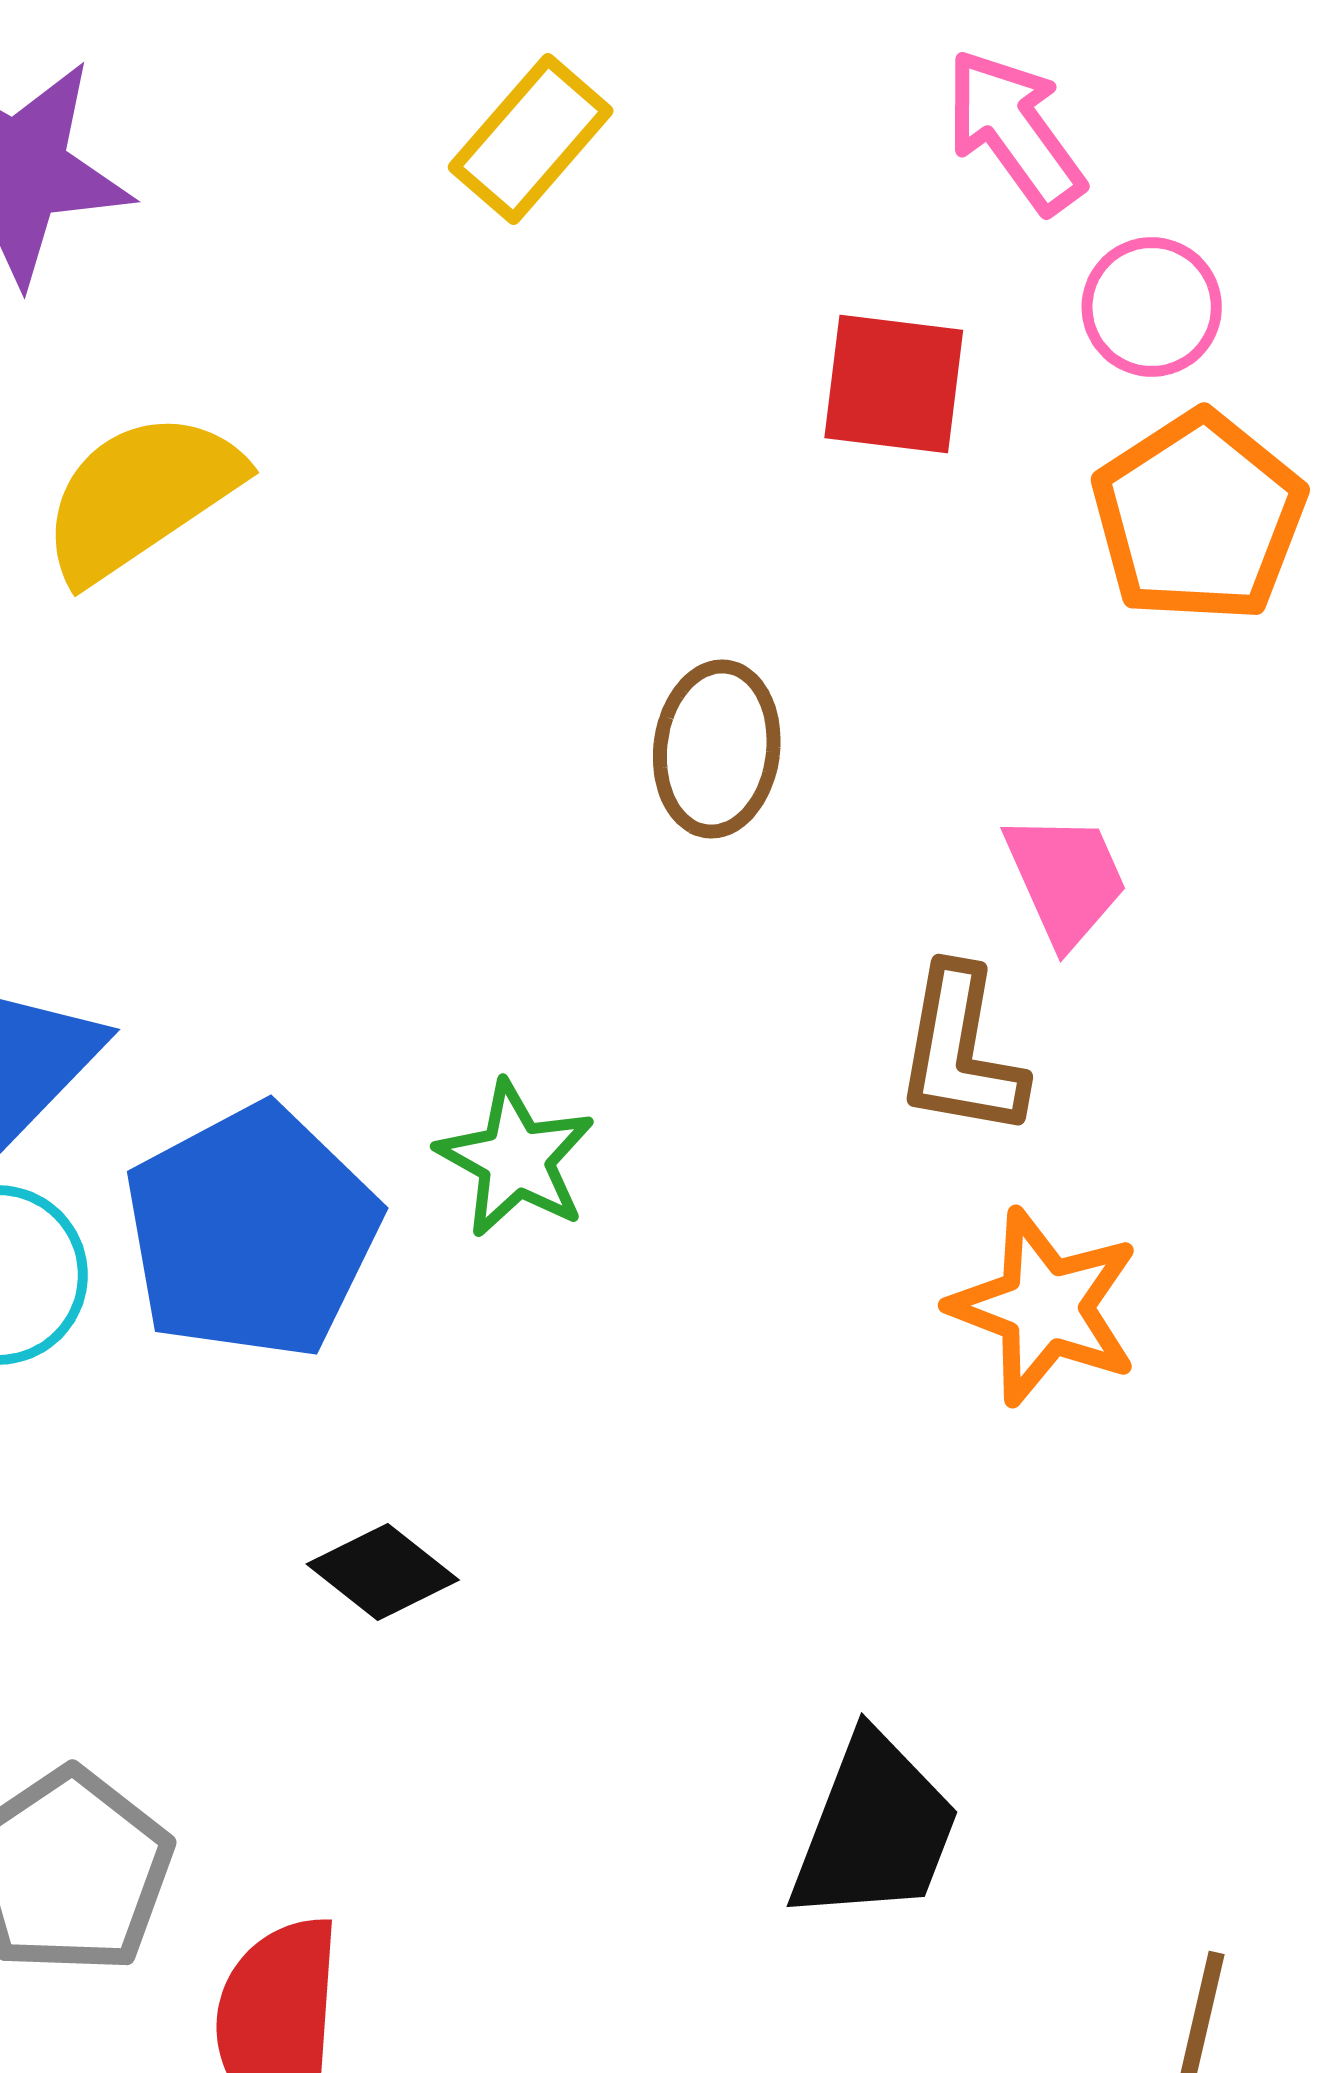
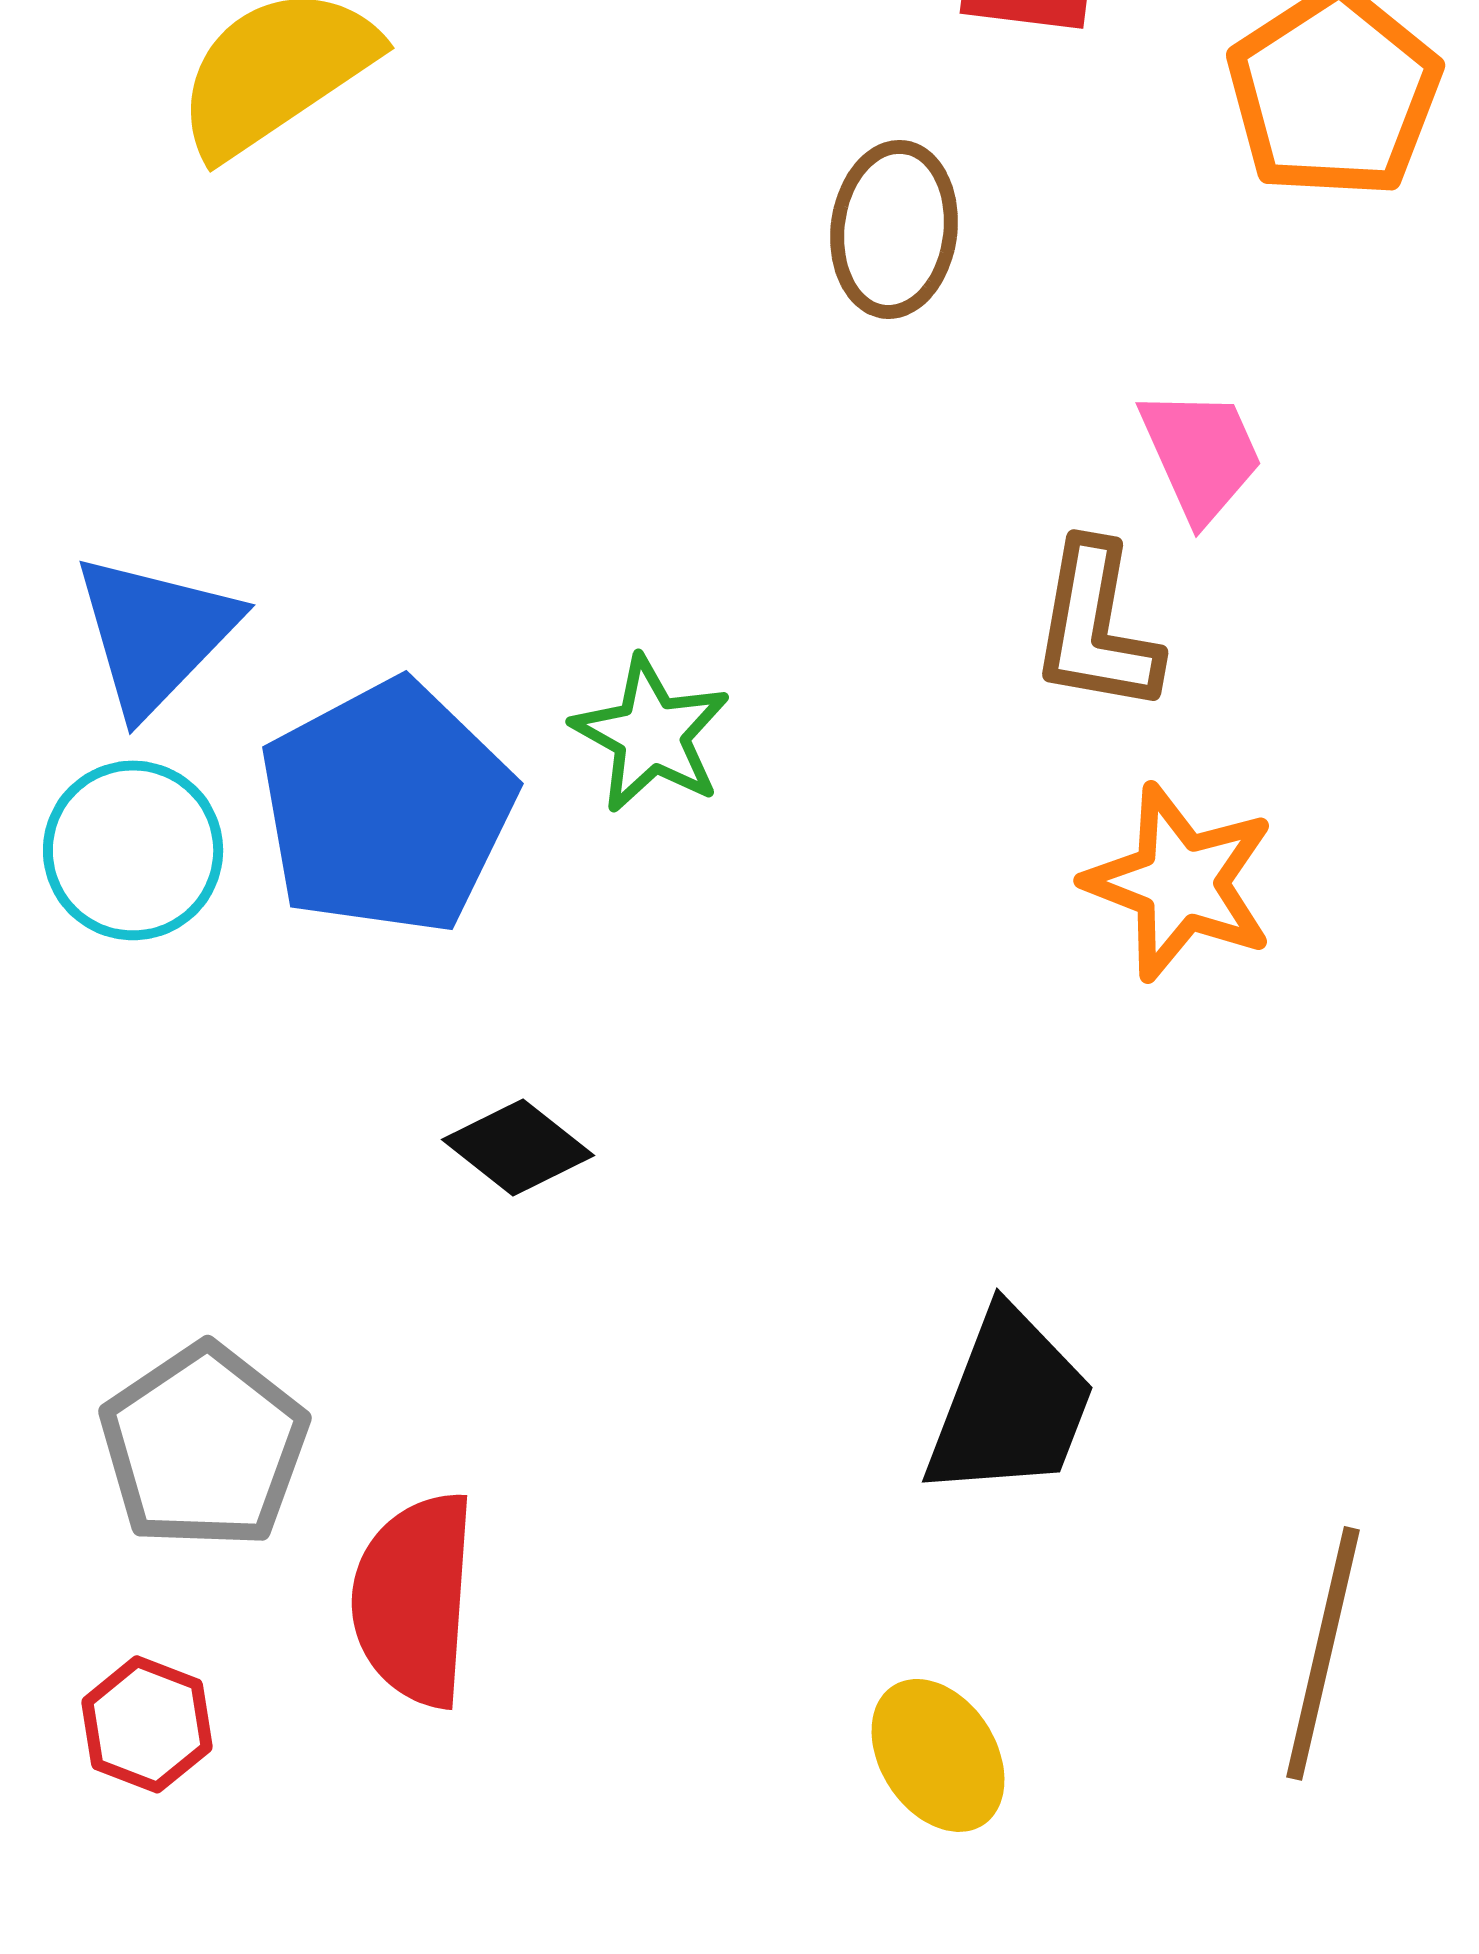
brown ellipse: (717, 749) -> (894, 229), moved

